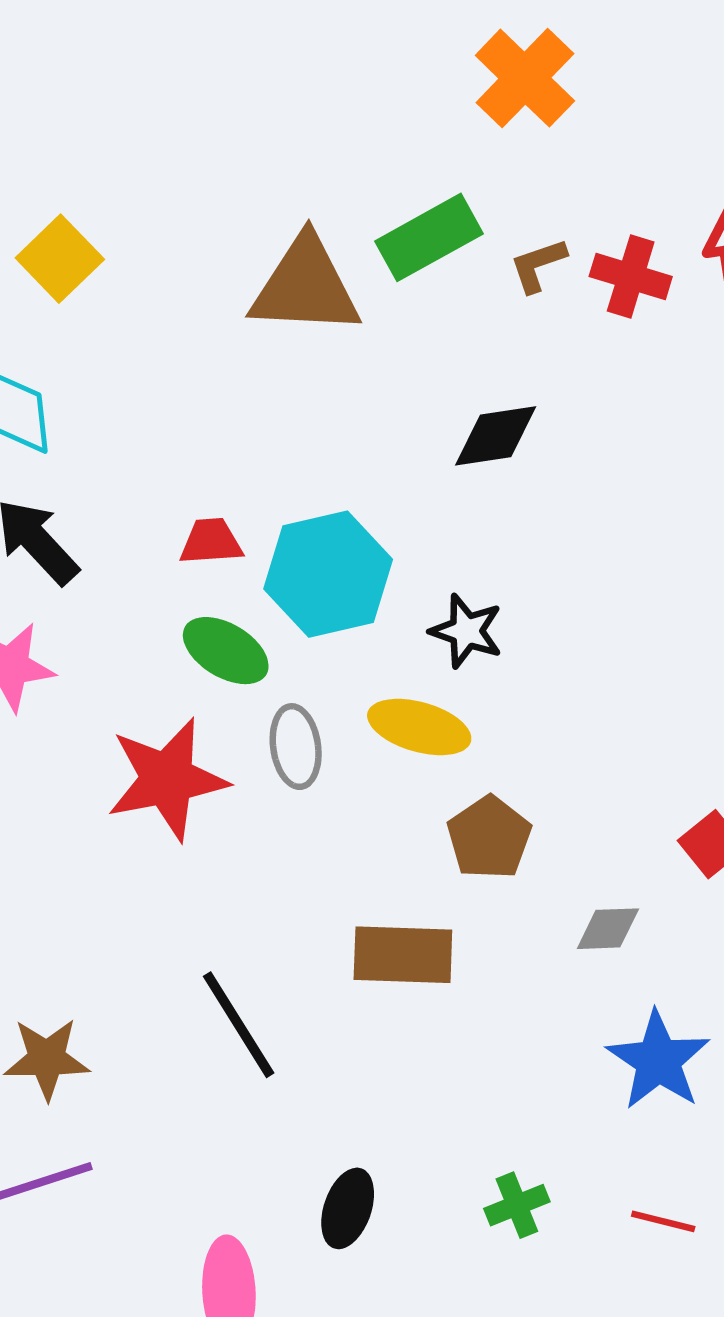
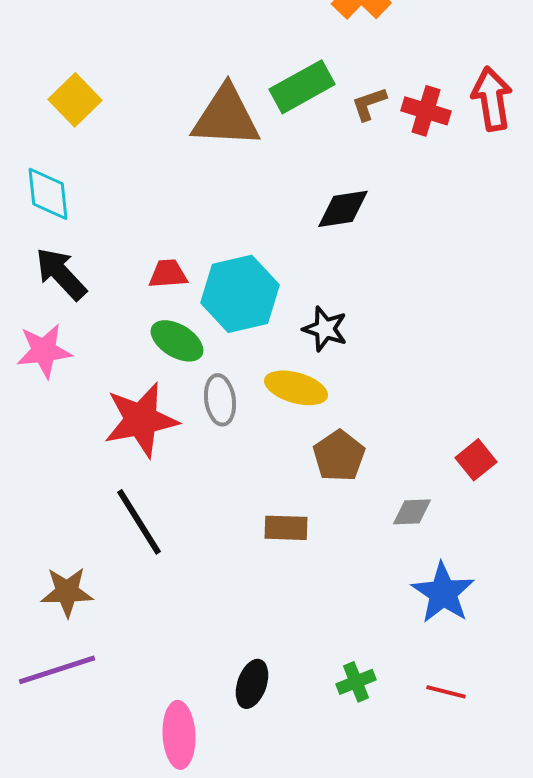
brown rectangle: (403, 955) -> (286, 528), size x0.7
black line: (239, 1025) -> (139, 522), moved

